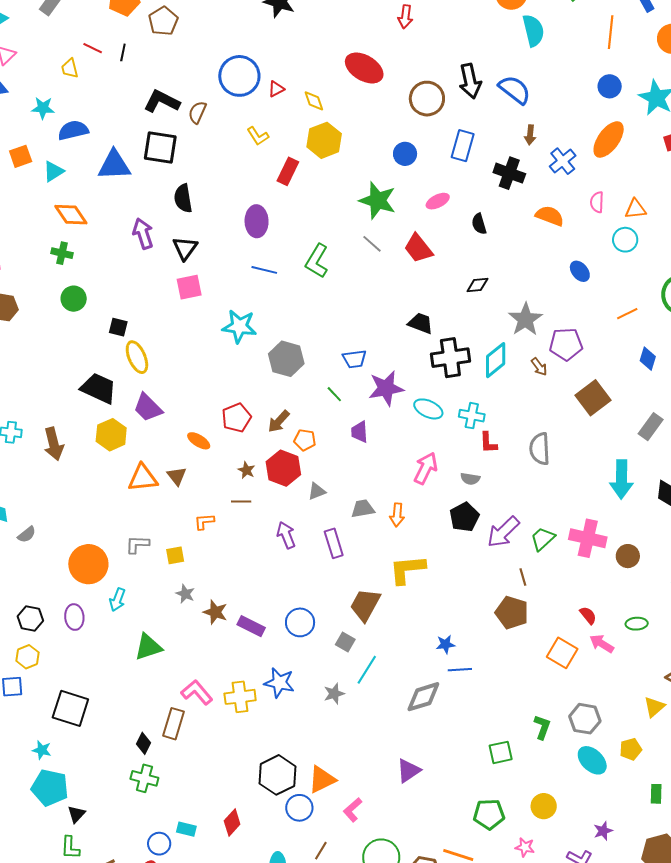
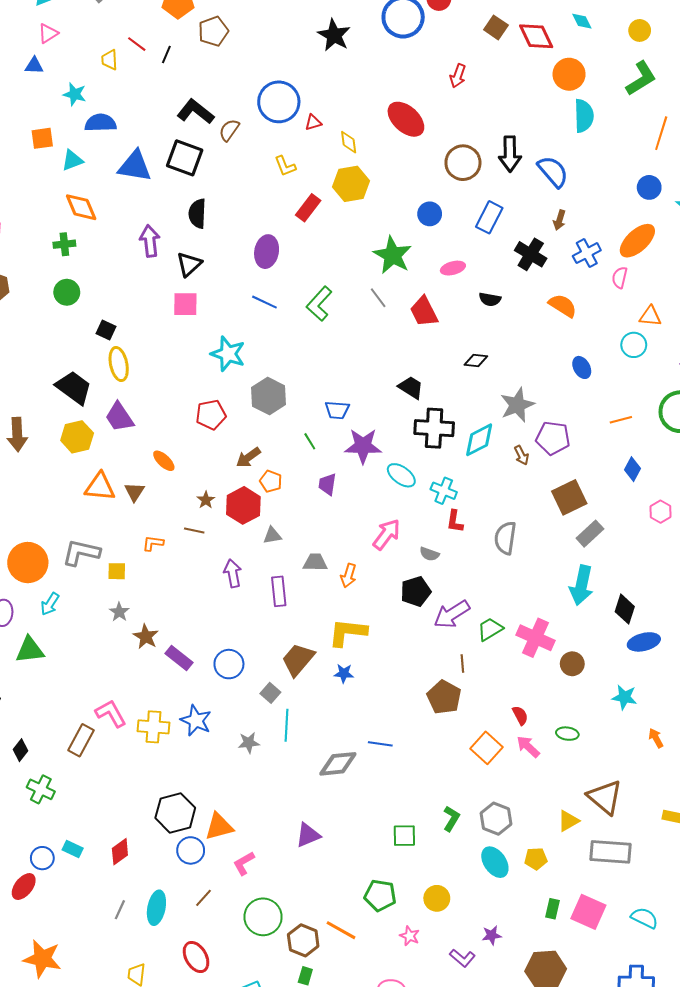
pink semicircle: (597, 202) -> (620, 278), moved
black semicircle: (479, 224) -> (490, 299), turned -75
green cross: (62, 253) -> (64, 244), turned -30
red pentagon: (236, 418) -> (211, 415), moved
gray rectangle: (651, 427) -> (590, 534), moved
gray L-shape: (137, 544) -> (81, 553), size x1.5
blue star: (445, 644) -> (344, 673), moved
green triangle: (148, 647) -> (30, 650), moved
cyan line: (367, 670) -> (286, 725), turned -40
black diamond: (144, 743) -> (20, 750), moved

